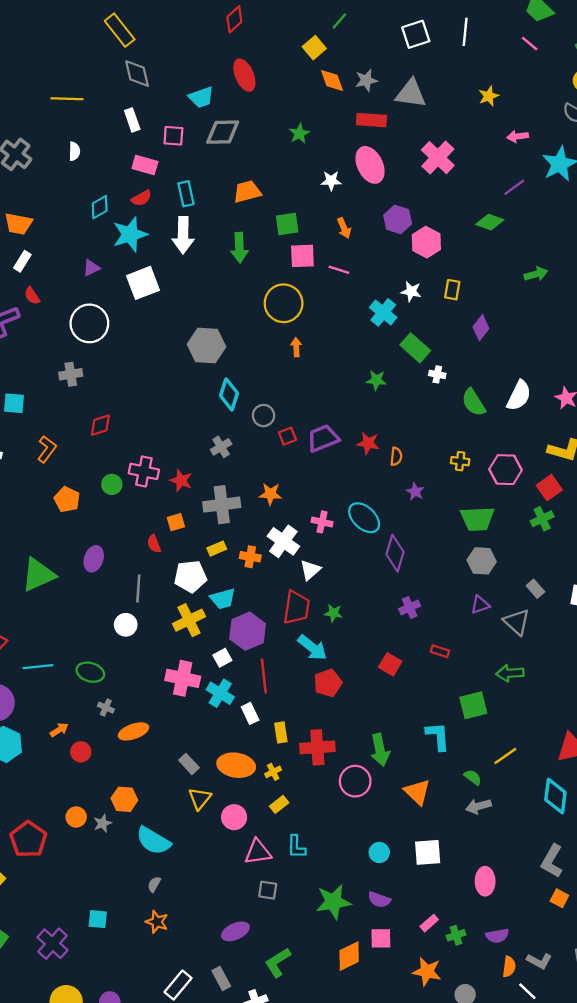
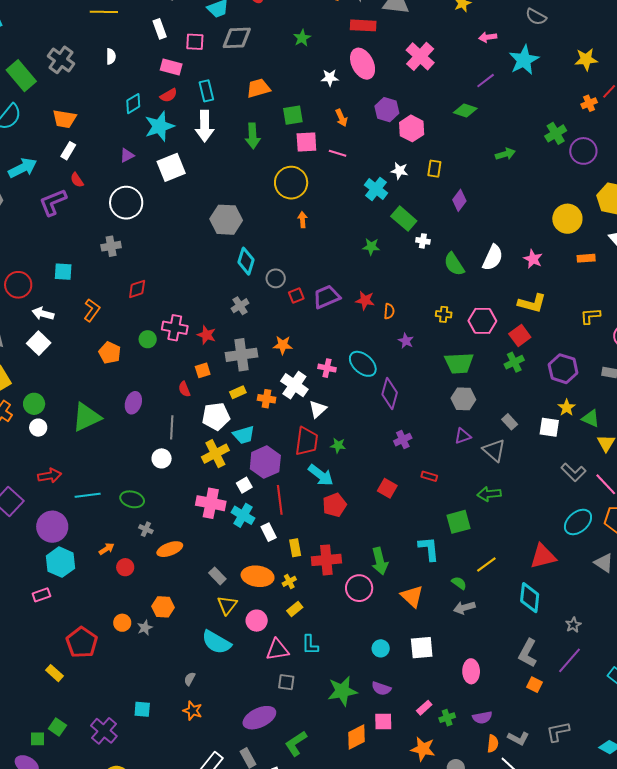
cyan semicircle: (153, 841) -> (216, 642), moved
purple ellipse: (235, 931) -> (259, 718), size x1.4

